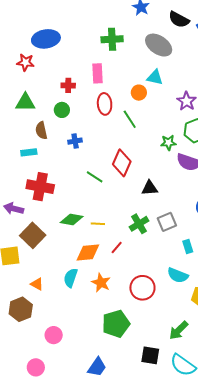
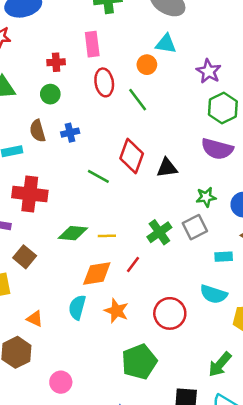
brown semicircle: (41, 130) -> (37, 131), moved
green star: (168, 143) -> (206, 197), moved
black triangle: (150, 188) -> (167, 168), moved
brown square: (33, 235) -> (25, 257), size x0.7
cyan rectangle: (188, 247) -> (224, 257), turned -72

